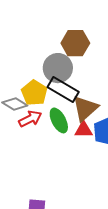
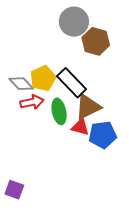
gray circle: (58, 68) -> (74, 22), moved

